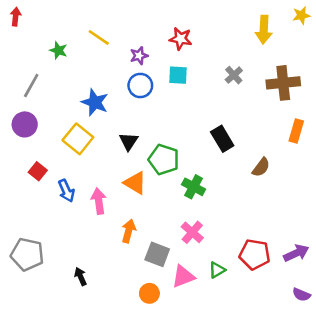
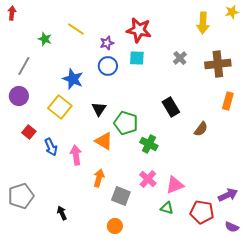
red star: (181, 39) -> (139, 30), size x1.4
gray pentagon: (27, 254) -> (21, 196), turned -30
red pentagon: (255, 254) -> (202, 212), moved
green triangle: (217, 270) -> (167, 208), turned 48
pink triangle: (183, 276) -> (175, 185), moved

